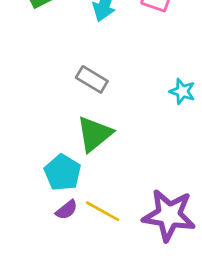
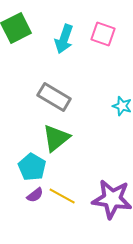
gray rectangle: (92, 79) -> (54, 97), size x1.4

